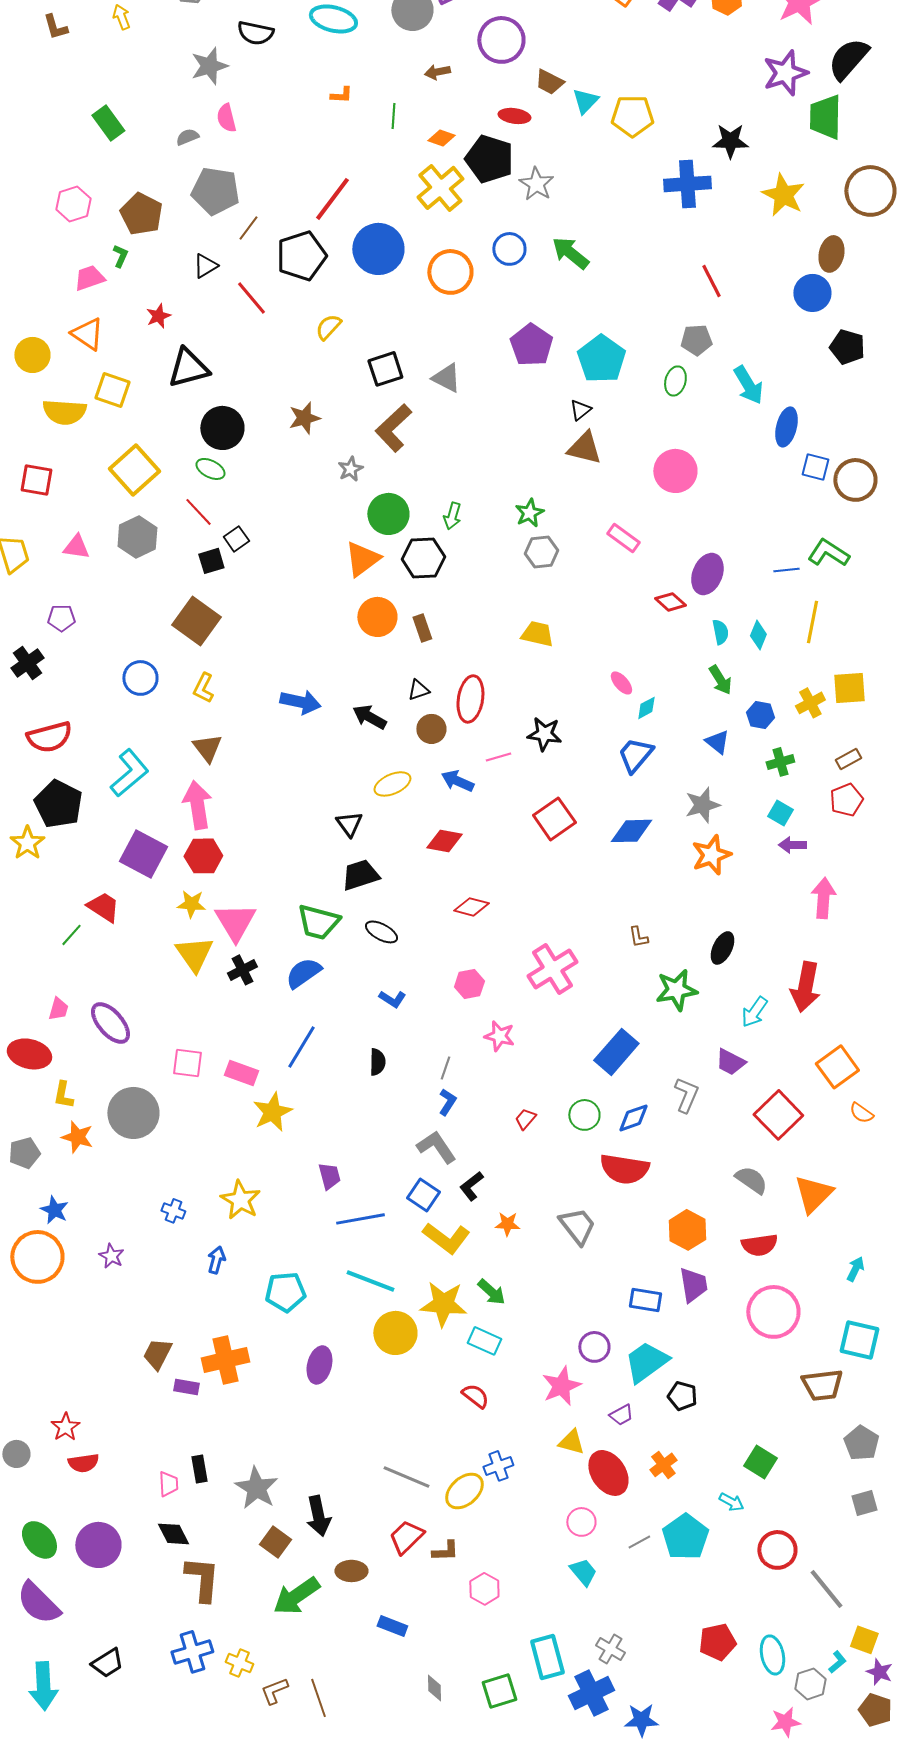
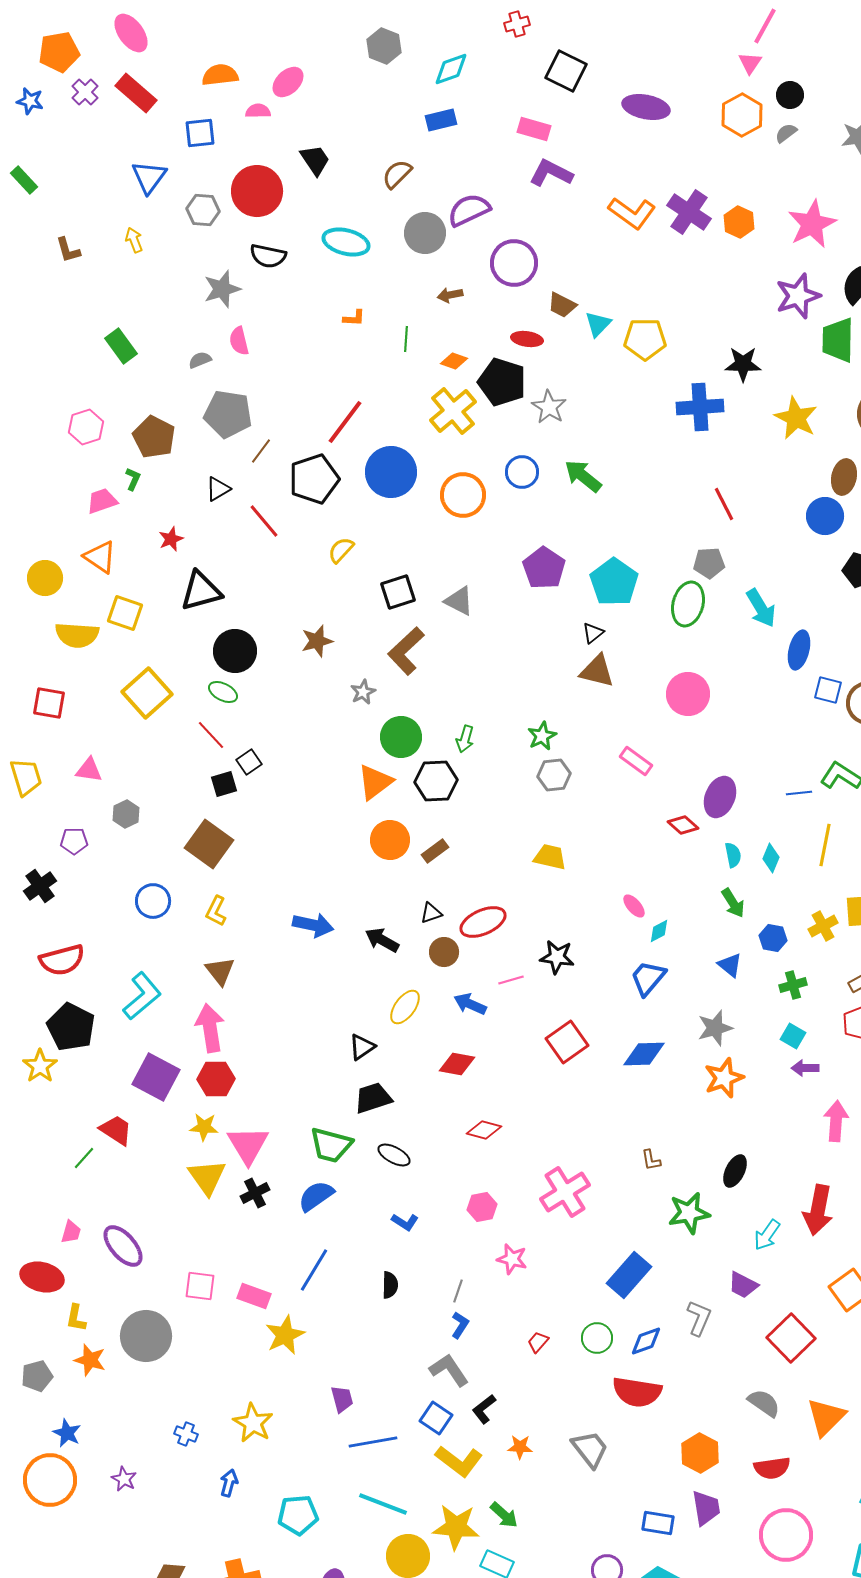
green ellipse: (675, 381) -> (688, 604), size x1.5
gray hexagon: (137, 537) -> (126, 814), moved, size x0.7
brown rectangle: (422, 628) -> (435, 851), turned 72
red ellipse: (470, 699) -> (483, 922), turned 57
yellow ellipse: (392, 784) -> (405, 1007), turned -30
black triangle: (349, 824) -> (362, 1047), turned 32

